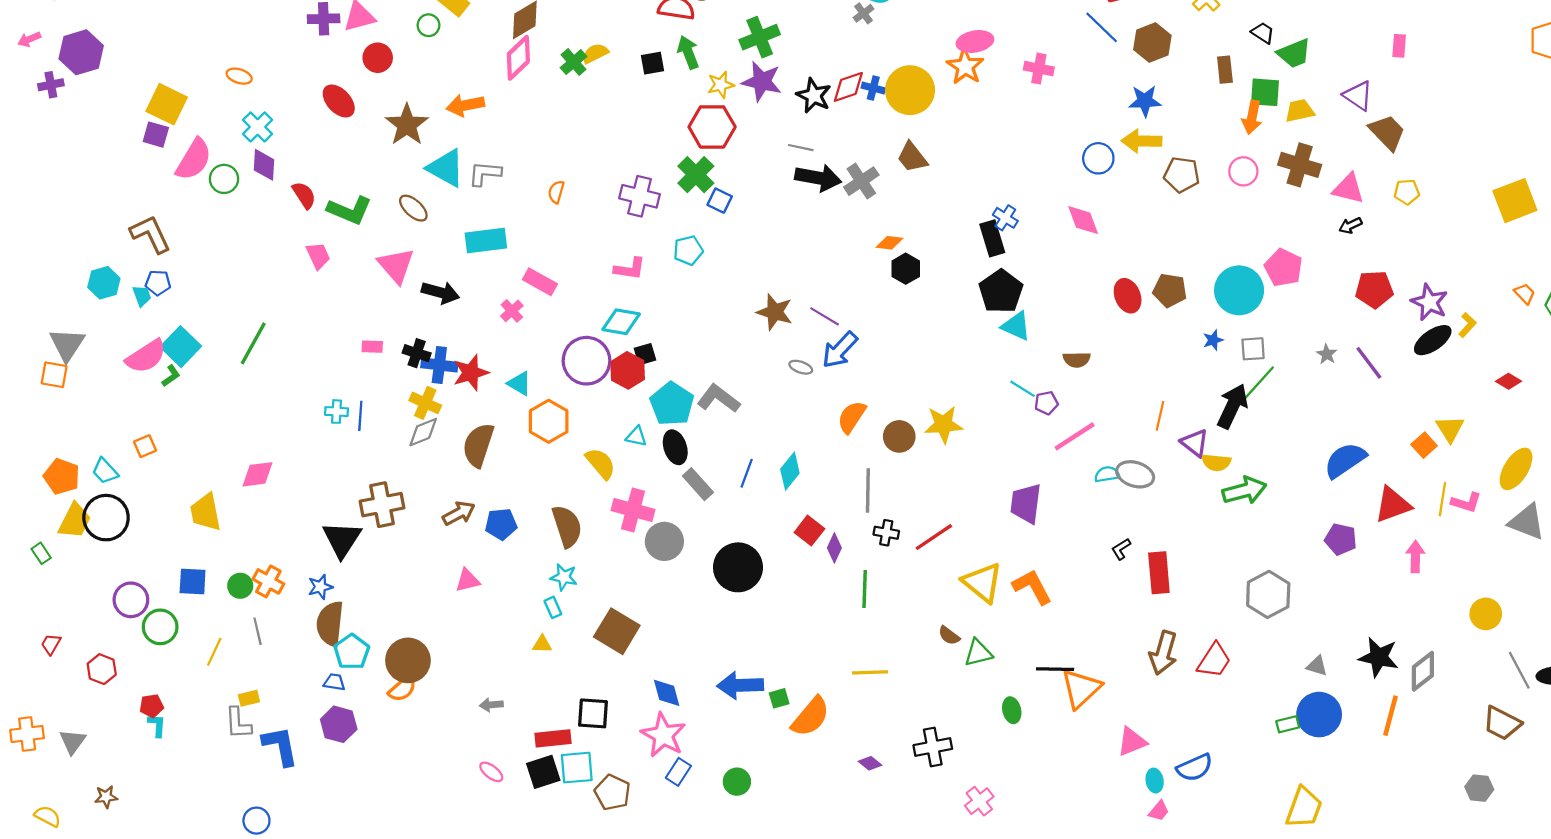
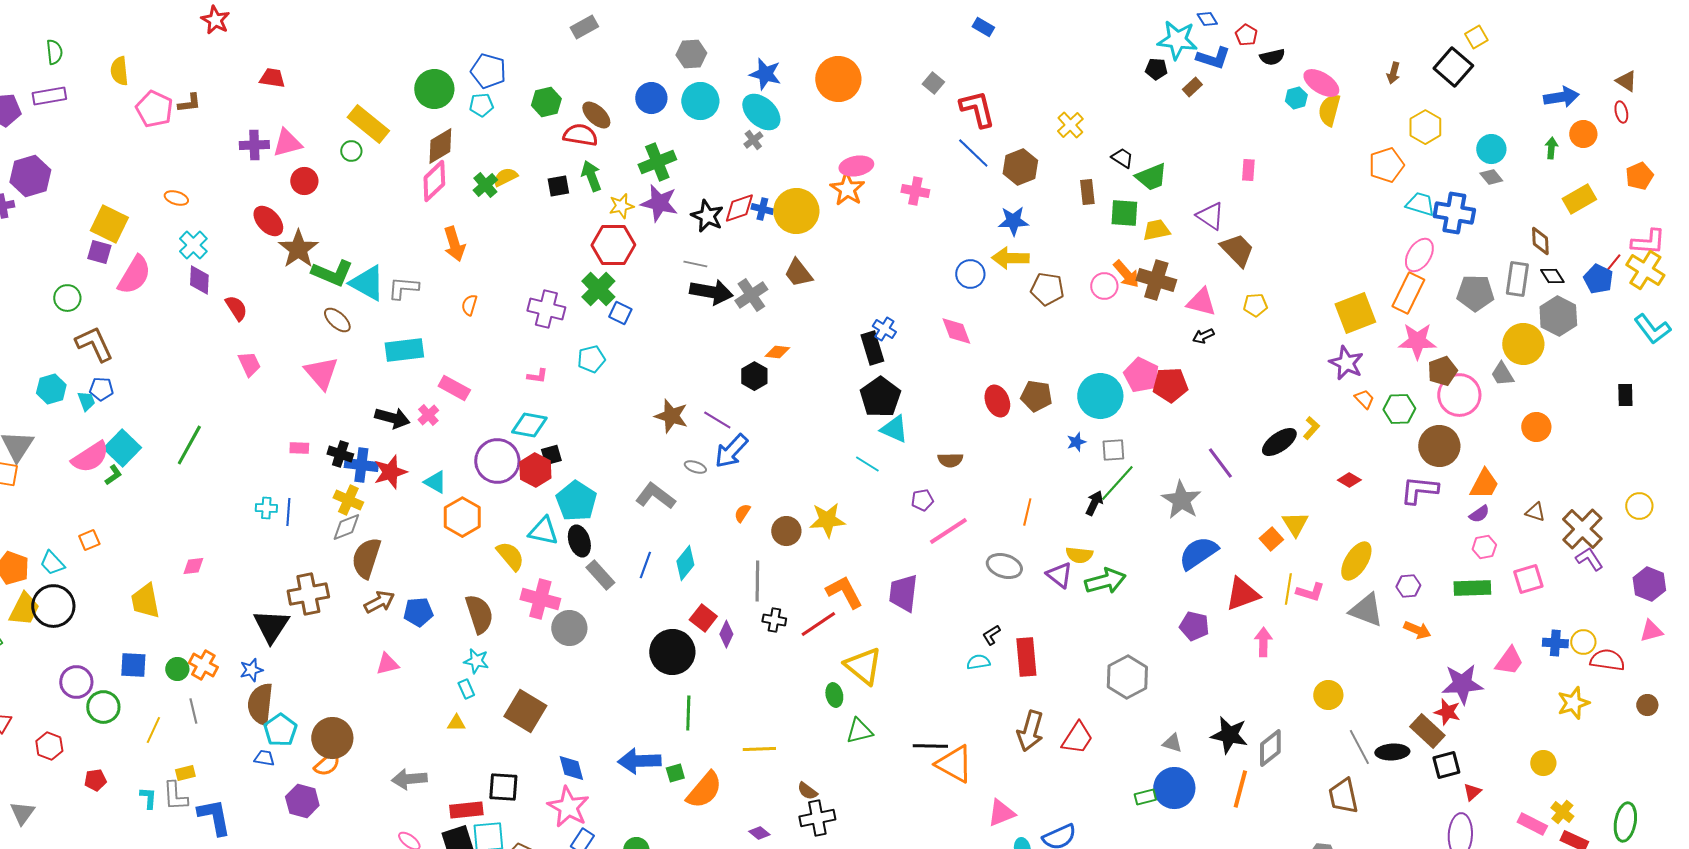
orange arrow: (465, 105) -> (454, 244), moved, turned -96
orange arrow: (1252, 117) -> (1126, 274), moved, turned -52
brown star: (407, 125) -> (298, 249), moved
green circle: (224, 179) -> (67, 298), moved
green L-shape: (350, 210) -> (332, 273), moved
pink L-shape: (630, 269) -> (537, 376), size x0.7
black hexagon: (906, 269) -> (754, 376), moved
red pentagon: (1374, 289) -> (1170, 385), moved
black arrow: (440, 293) -> (392, 418), moved
purple star: (1429, 302) -> (1346, 363), moved
gray star: (1327, 354) -> (1181, 500), moved, size x2.0
cyan line: (1023, 389) -> (867, 464), moved
gray L-shape: (719, 399) -> (655, 496), moved
black arrow: (1233, 406) -> (1094, 503), size x0.6
orange semicircle: (852, 417) -> (742, 513), size x0.6
cyan triangle: (636, 436) -> (543, 531), size x1.5
purple triangle: (1195, 443) -> (1059, 575), moved
brown semicircle: (478, 445) -> (366, 558), moved
pink diamond: (258, 474) -> (193, 566), size x0.7
cyan semicircle: (1107, 474) -> (978, 662), moved
black circle: (738, 567) -> (672, 652), moved
orange L-shape: (1032, 587) -> (844, 592), moved
green line: (865, 589) -> (688, 713), moved
brown semicircle: (949, 636) -> (807, 791), moved
orange triangle: (1081, 689) -> (954, 764), turned -48
gray arrow: (491, 705) -> (409, 779), size x1.6
green ellipse: (1012, 710) -> (834, 695), moved
brown trapezoid: (1502, 723) -> (1343, 796), turned 51
purple hexagon: (339, 724) -> (302, 801), moved
cyan L-shape: (157, 725) -> (148, 798), moved

